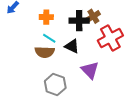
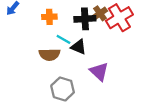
cyan line: (49, 38) -> (63, 39), moved
red cross: (110, 38) -> (119, 18), moved

